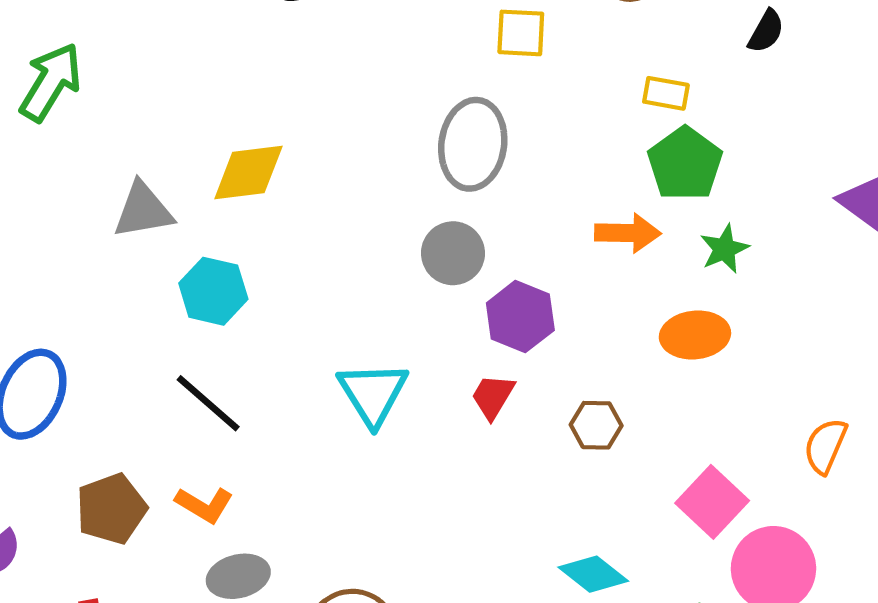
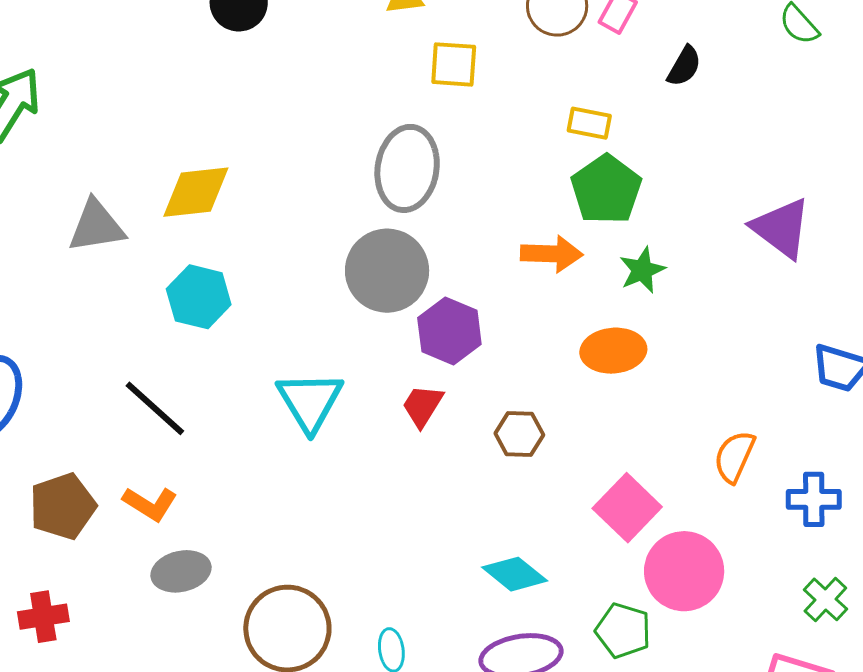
gray circle: (453, 253) -> (387, 271), size x1.4
cyan hexagon: (213, 291) -> (199, 297), moved

